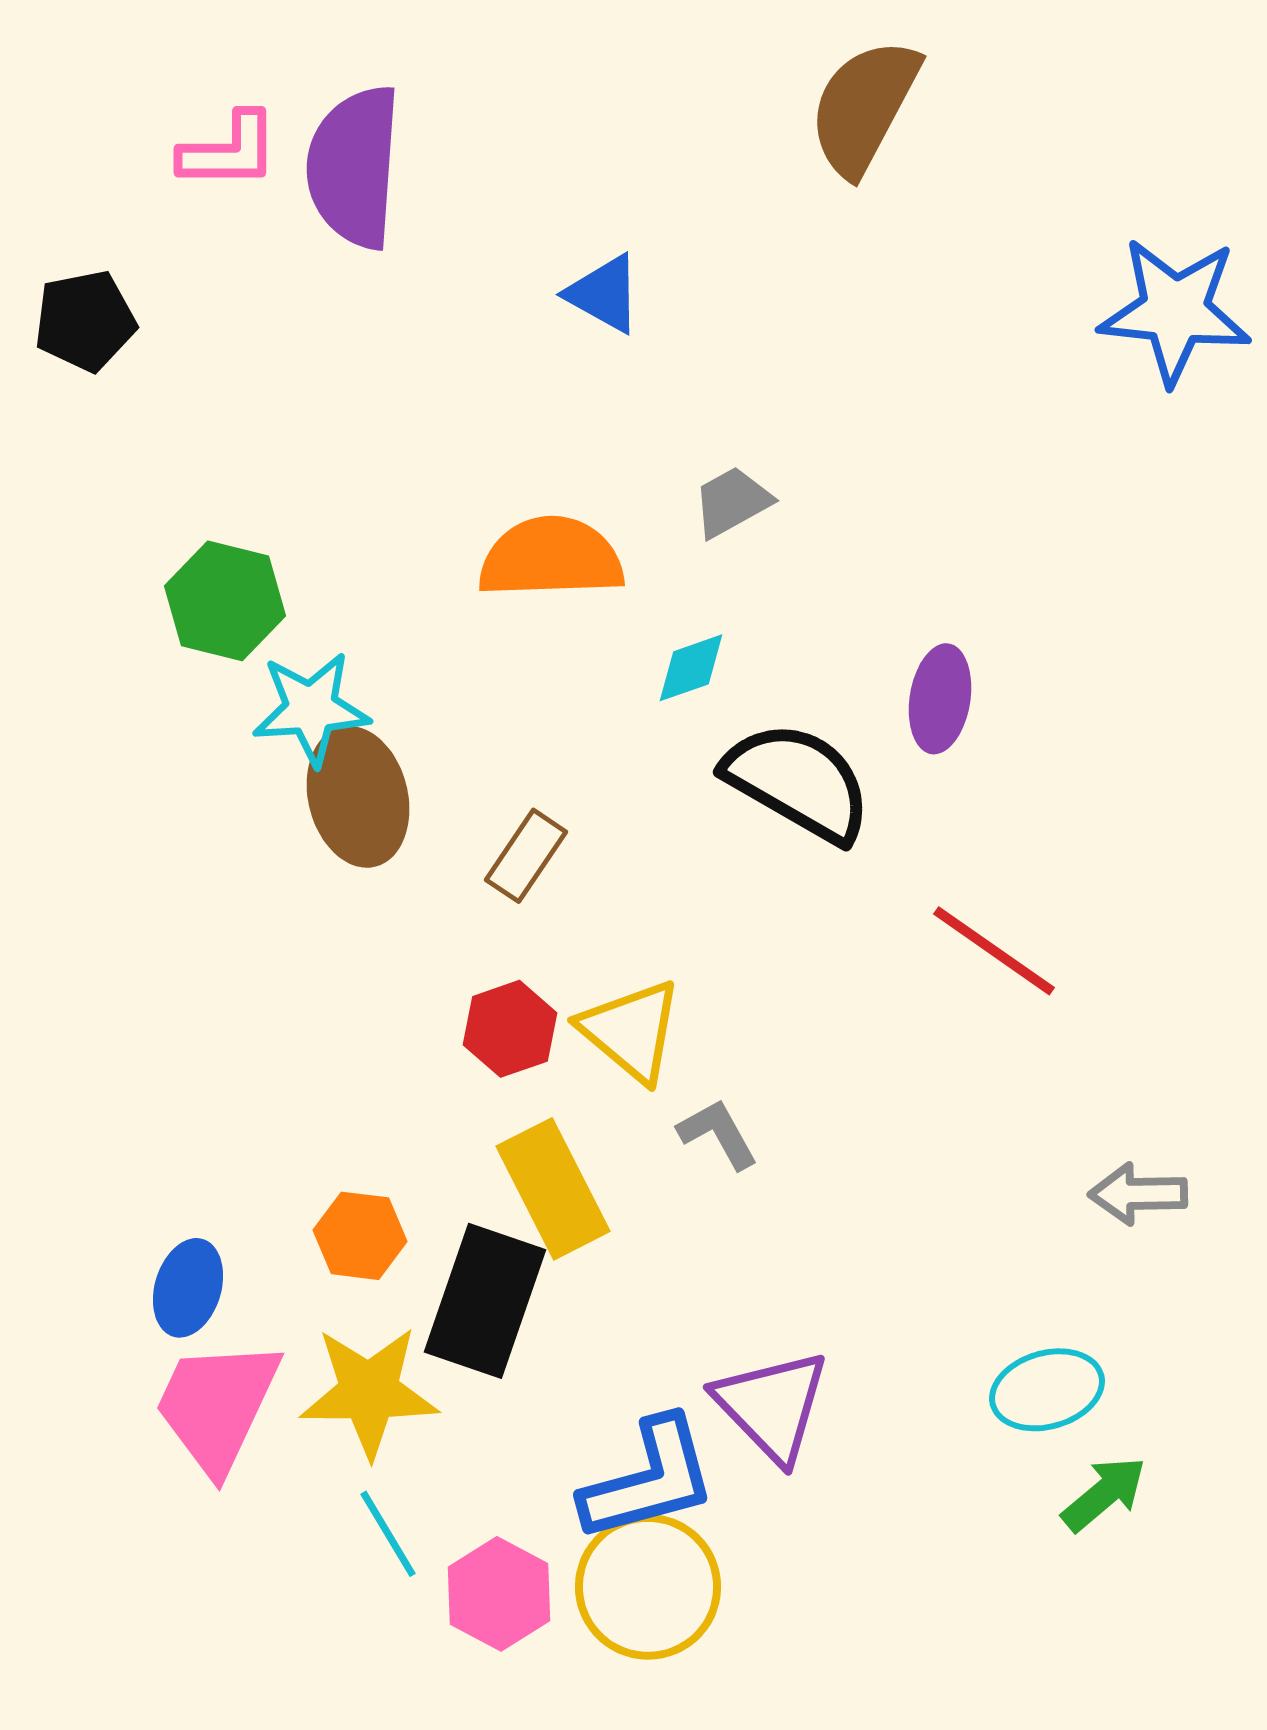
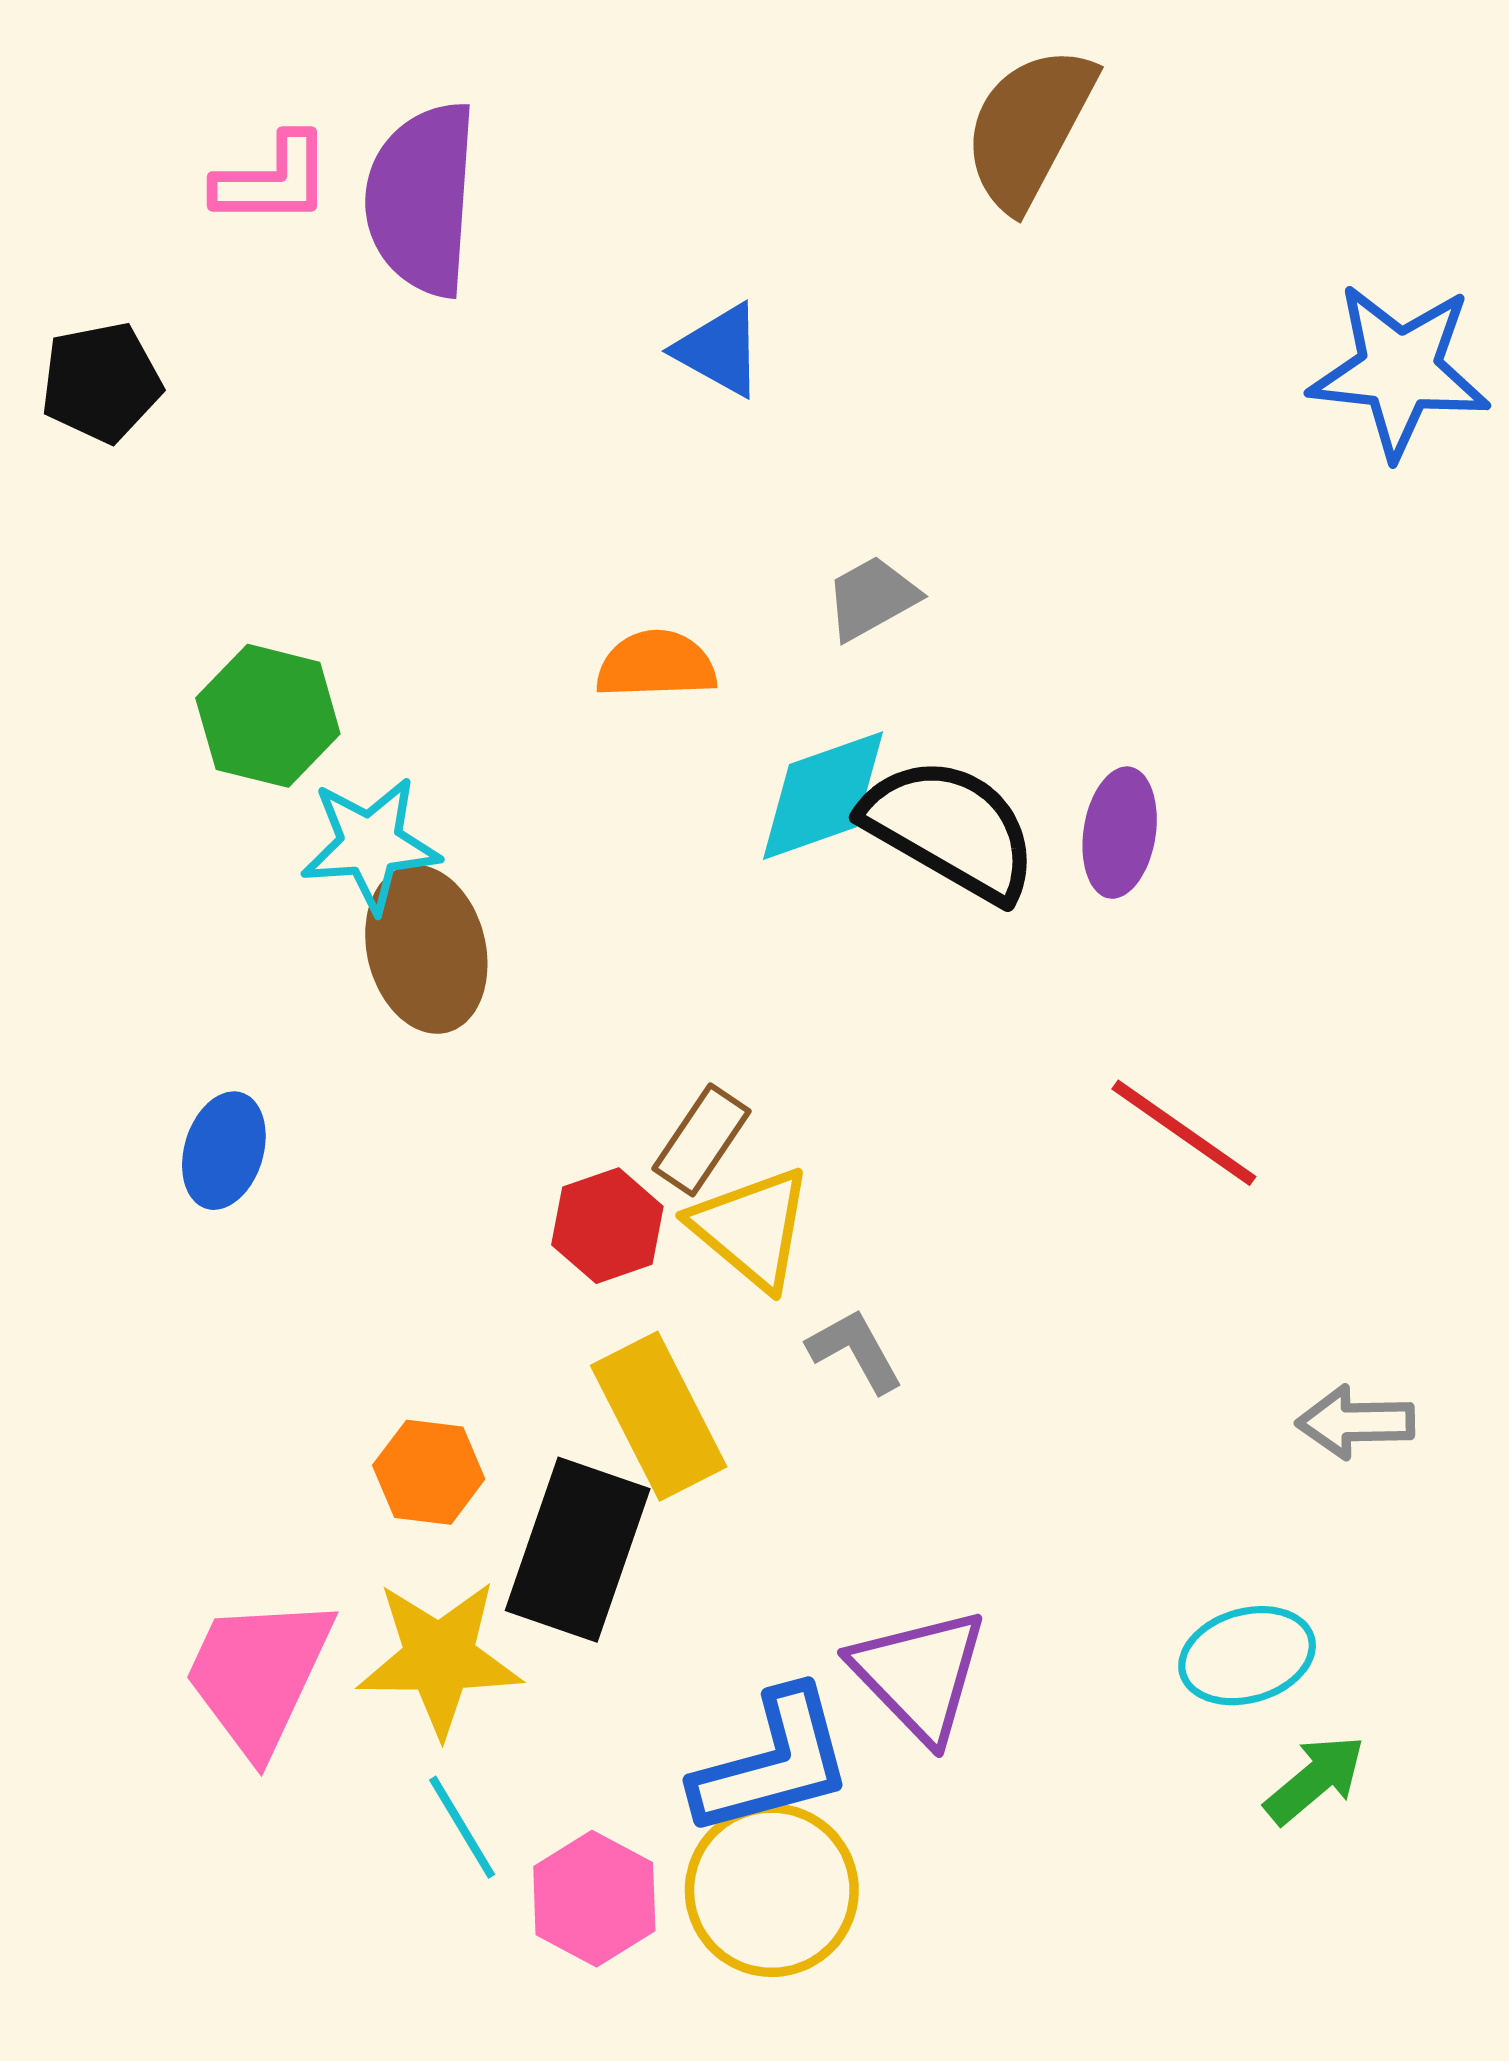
orange semicircle: (551, 558) -> (656, 665), size x0.7
cyan diamond: (691, 668) -> (823, 796), size x1.6
black semicircle: (798, 782) -> (950, 829), moved
brown rectangle: (526, 856) -> (701, 1140), moved
blue ellipse: (188, 1288) -> (224, 1151), moved

